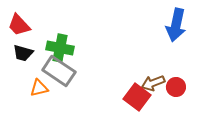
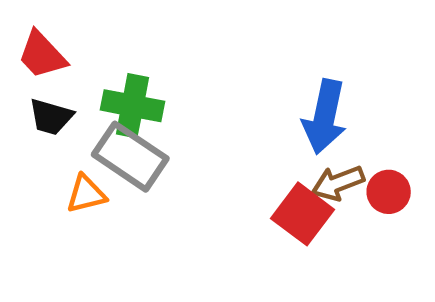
blue arrow: (176, 25) -> (325, 117), moved

